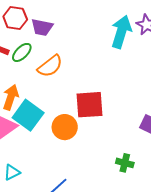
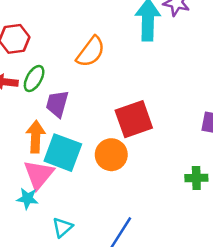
purple trapezoid: (42, 27) -> (57, 104), moved, turned 110
orange semicircle: (50, 66) -> (91, 52), moved

